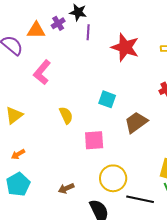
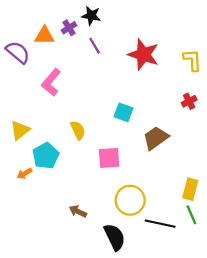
purple line: (88, 32) -> (95, 46), moved, turned -35
cyan pentagon: (18, 184) -> (46, 156), moved
brown arrow: (66, 188) -> (78, 211), turned 49

